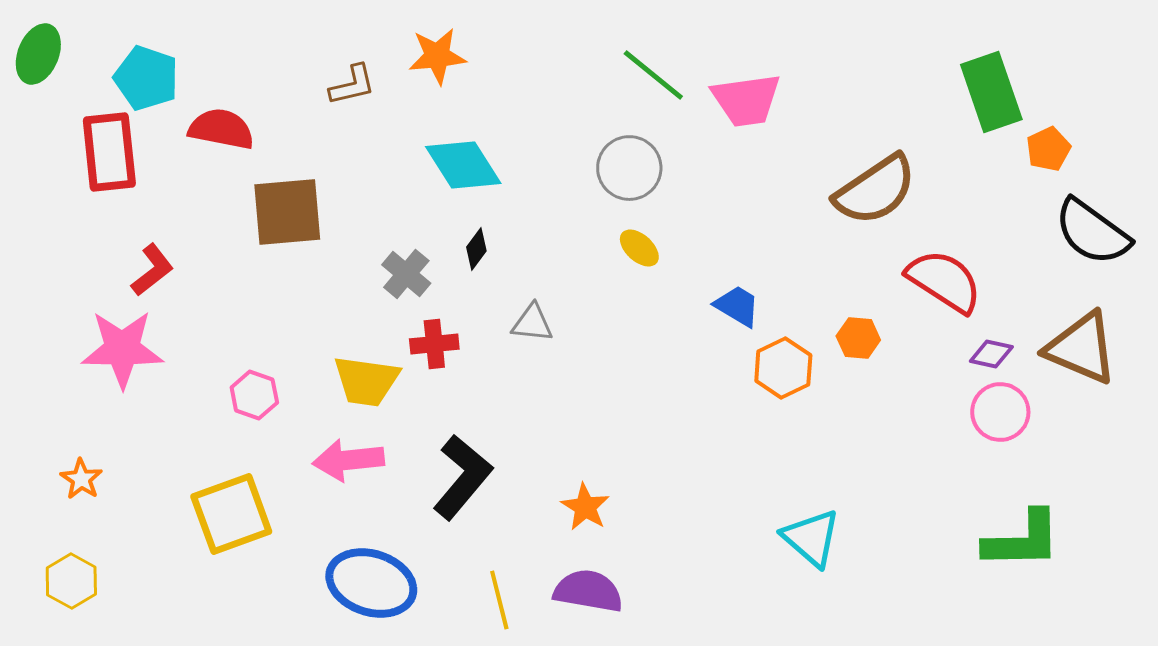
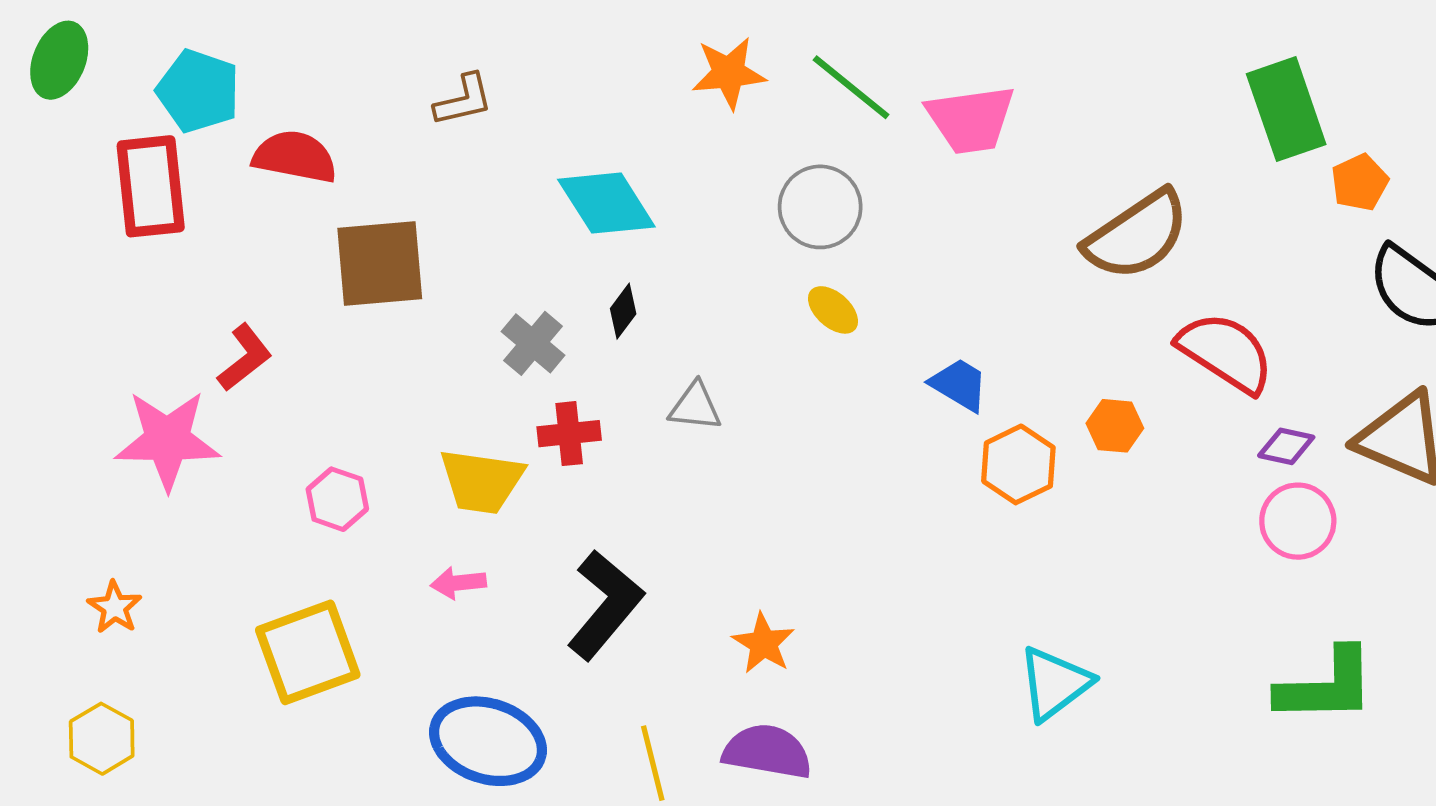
orange star: (437, 56) -> (729, 73), moved
red L-shape: (152, 270) -> (245, 358), moved
pink arrow: (348, 460) -> (458, 583), size x0.6
cyan triangle: (811, 538) -> (1054, 683), turned 42

